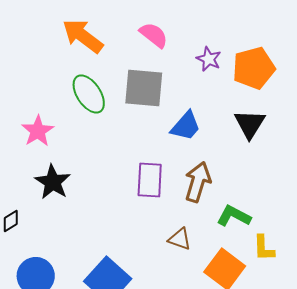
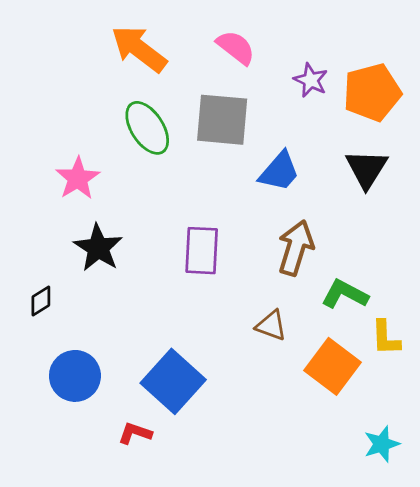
purple rectangle: (150, 180) -> (202, 251), moved

